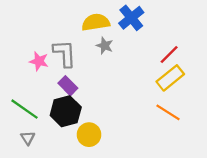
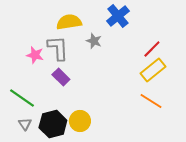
yellow semicircle: (96, 22) -> (69, 22), moved
black hexagon: (66, 111) -> (53, 124), moved

